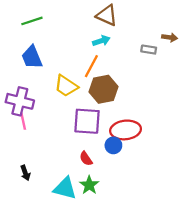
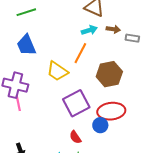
brown arrow: (170, 37) -> (113, 29), moved
brown hexagon: (104, 89) -> (109, 74), moved
purple square: (87, 121) -> (76, 103), turned -32

